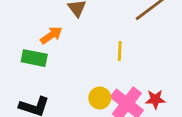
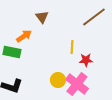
red star: (155, 99) -> (86, 60), moved

